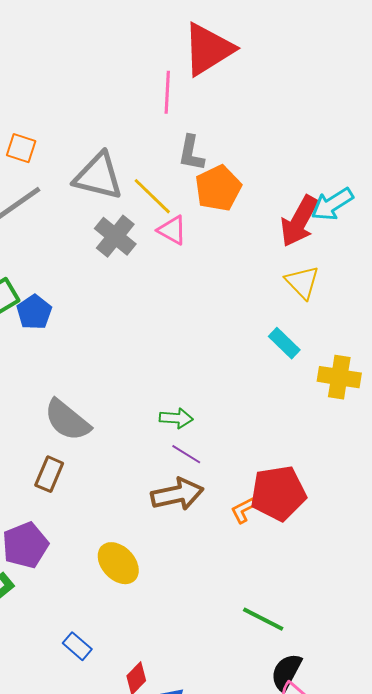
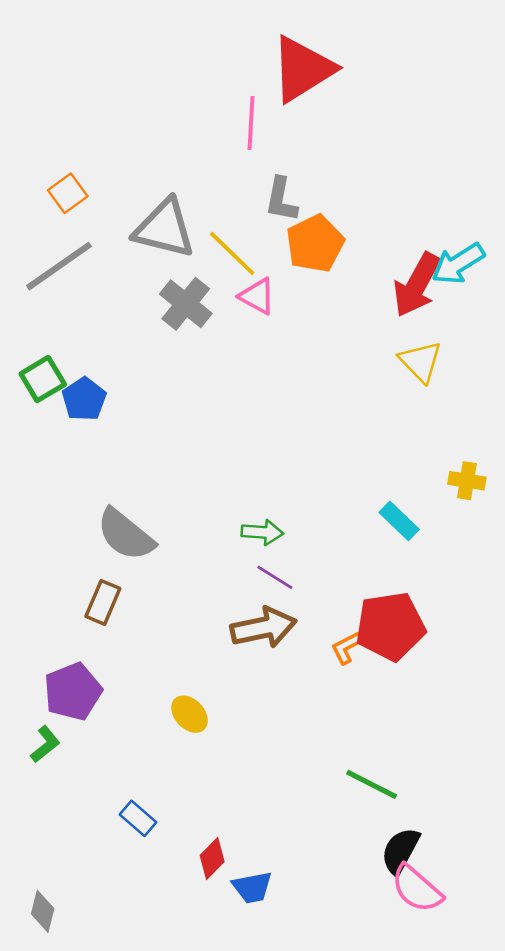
orange square: (21, 148) -> (68, 193), turned 36
cyan rectangle: (284, 343) -> (399, 521), moved
yellow cross: (339, 377) -> (467, 481), size x0.7
yellow ellipse: (118, 563) -> (190, 714), size x0.7

